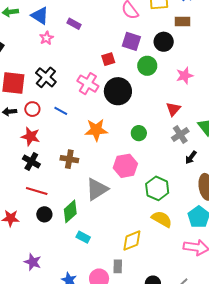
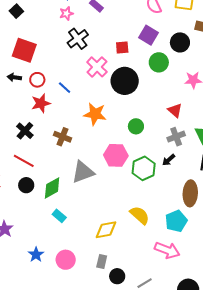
black cross: (46, 77) -> (78, 39), moved
red triangle: (173, 109) -> (175, 110), turned -42
red star: (30, 136) -> (41, 103), moved, turned 30
black arrow: (191, 157) -> (169, 160), moved
green hexagon: (157, 188) -> (144, 168), moved
gray rectangle: (118, 266) -> (102, 261), moved

